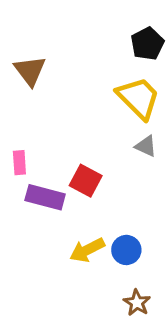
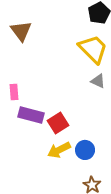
red square: (86, 181) -> (58, 123), moved, turned 30

